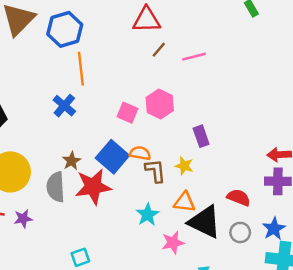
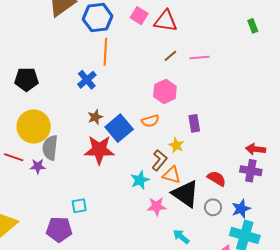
brown line: (159, 50) -> (170, 56), moved
pink square: (127, 113) -> (139, 16), moved
orange semicircle: (140, 153) -> (150, 121), moved, turned 144
brown star: (71, 161) -> (95, 117), moved
brown L-shape: (155, 171) -> (159, 160), moved, turned 35
gray semicircle: (56, 187) -> (50, 148), moved

